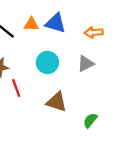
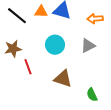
green semicircle: (90, 120) -> (92, 95), turned -64

